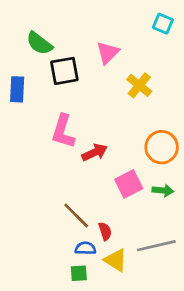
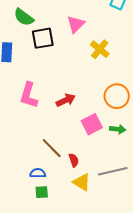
pink L-shape: (63, 131) -> (29, 95), moved
blue semicircle: (85, 248) -> (38, 173), moved
green square: (79, 273) -> (42, 192), moved

